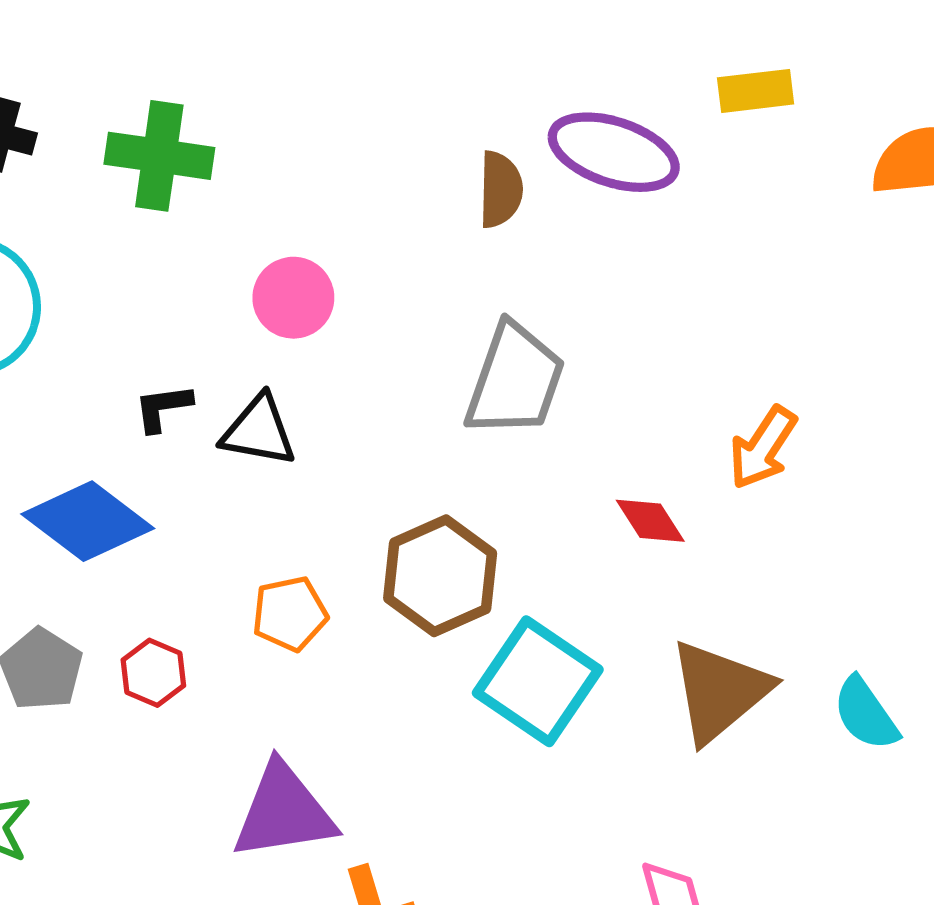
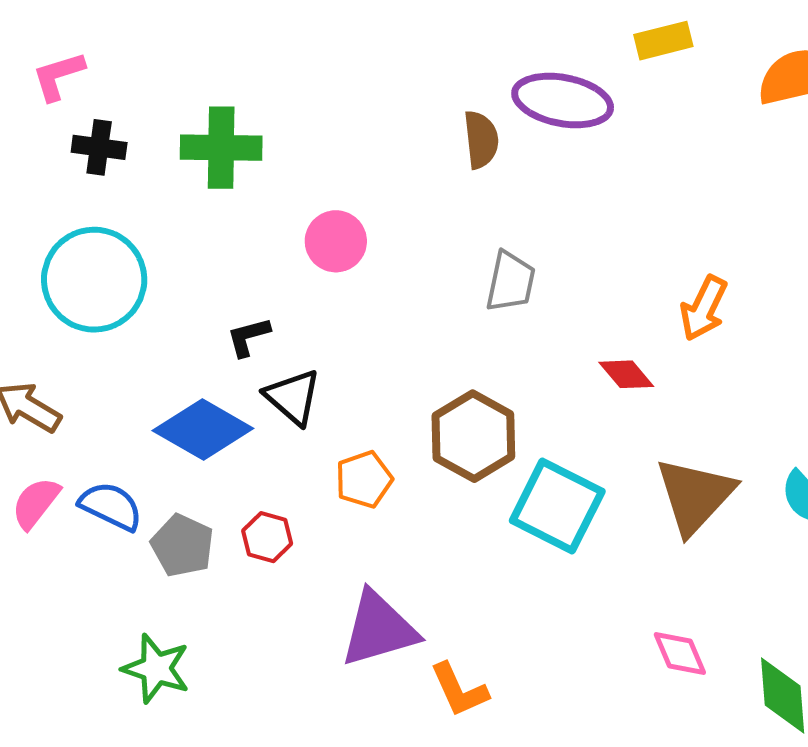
gray trapezoid: (515, 380) -> (511, 282), size x0.7
black triangle: (259, 431) -> (293, 397), moved, turned 38

